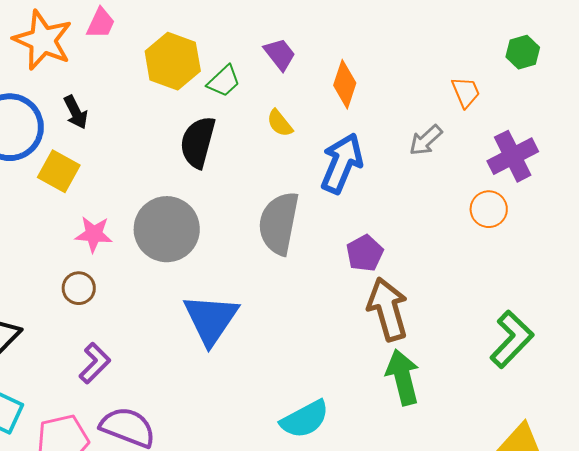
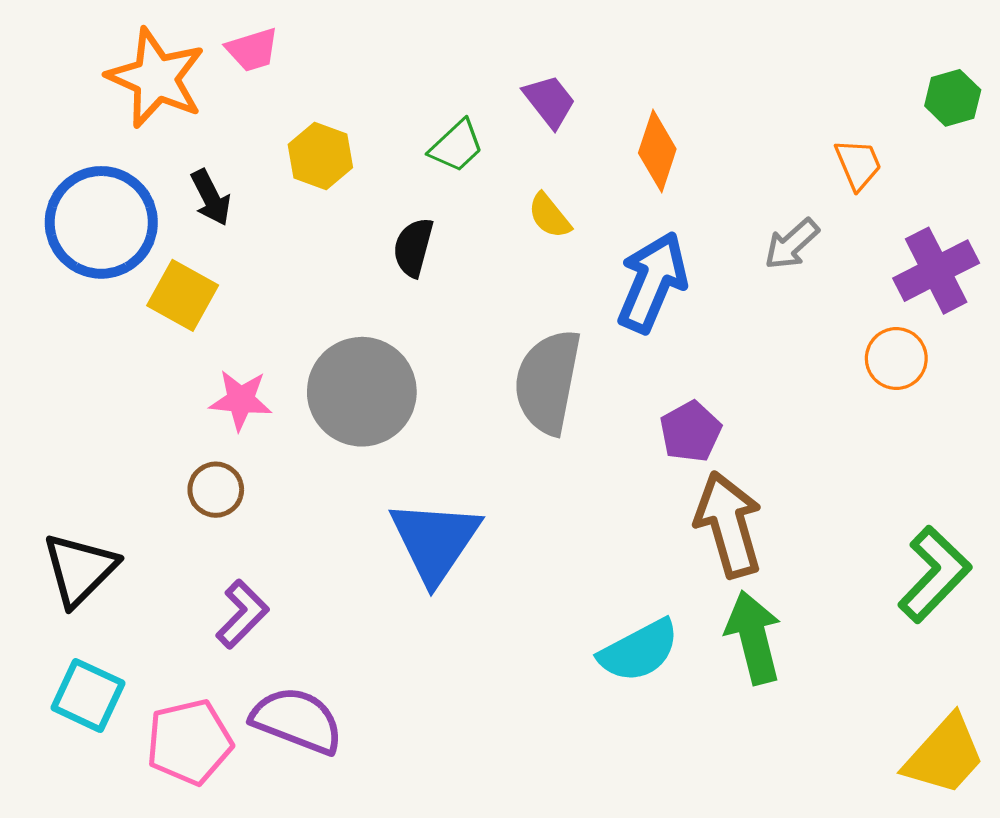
pink trapezoid: (101, 23) -> (252, 50), turned 48
yellow hexagon: (173, 61) -> (320, 156), moved, size x0.7
black semicircle: (198, 142) -> (413, 247), size x0.7
cyan semicircle: (305, 419) -> (639, 651), moved

